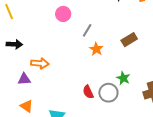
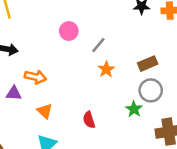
pink circle: (63, 14) -> (69, 31), moved
gray circle: (108, 93) -> (151, 90), moved
orange triangle: (27, 106) -> (45, 111), moved

